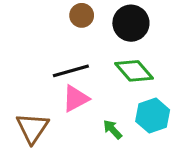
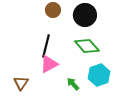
black line: (71, 71) -> (46, 46), turned -60
brown triangle: (32, 128) -> (21, 83), size x0.7

